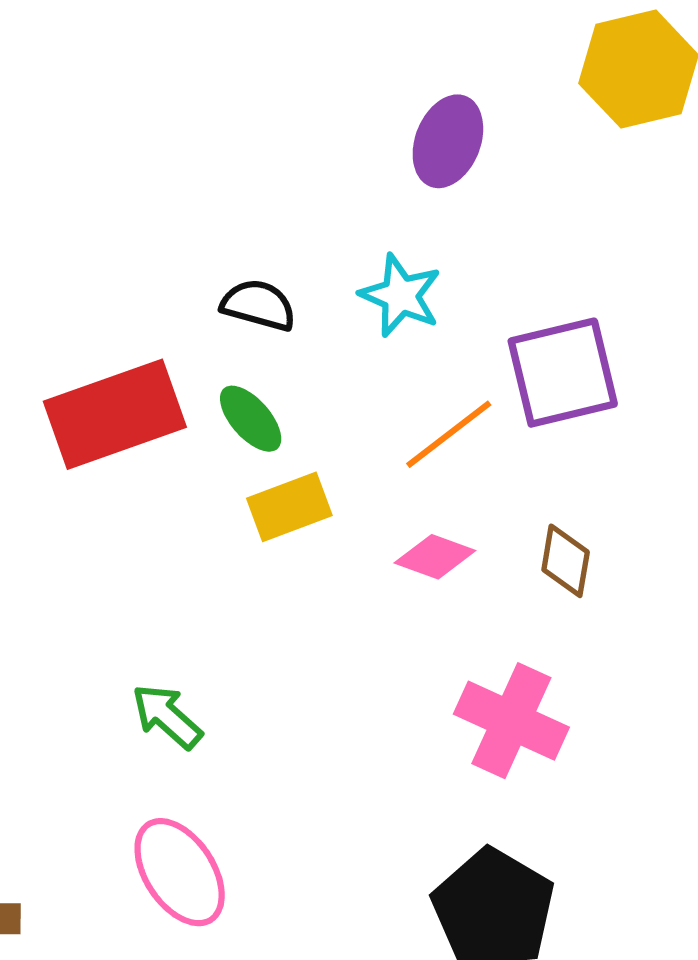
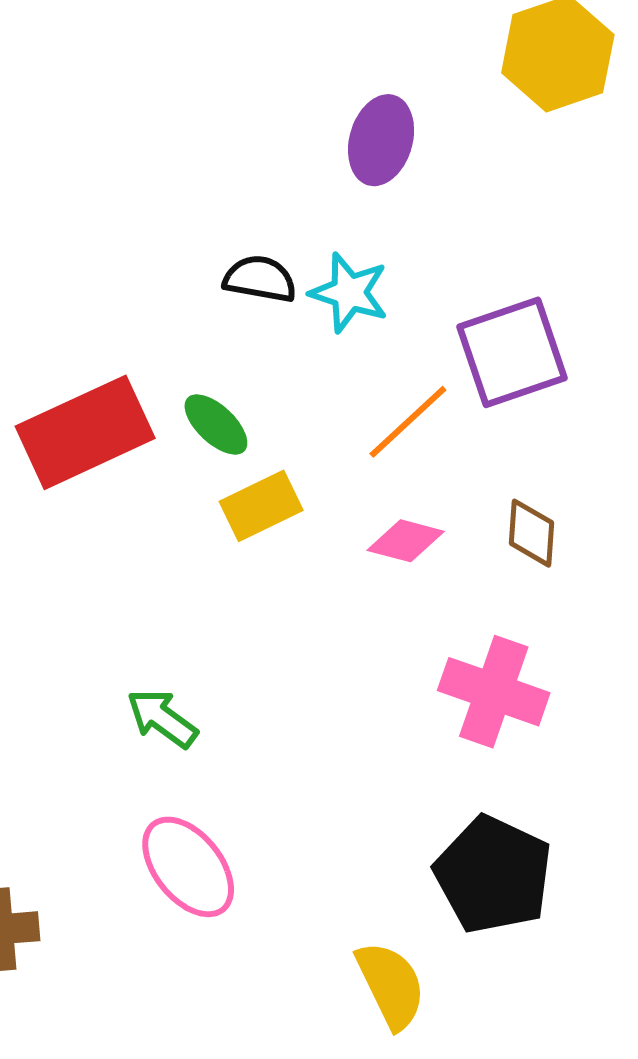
black semicircle: (258, 305) -> (260, 279), moved

